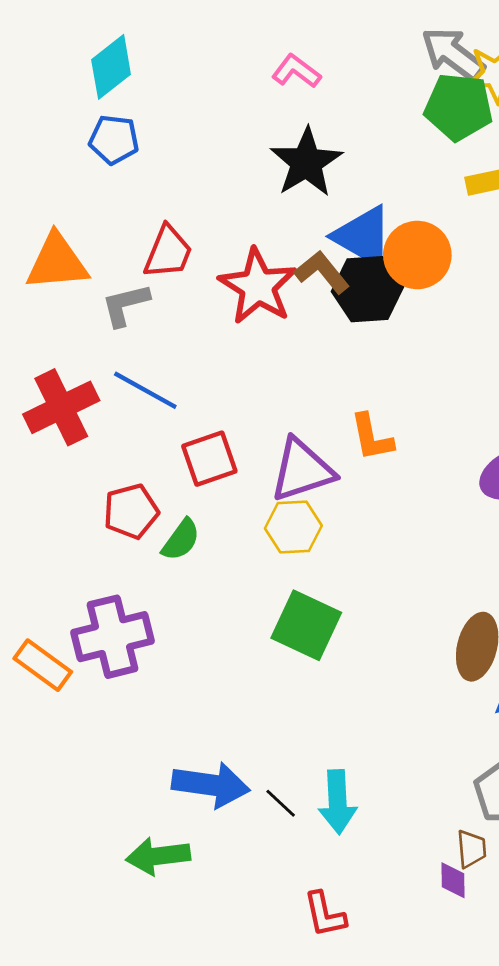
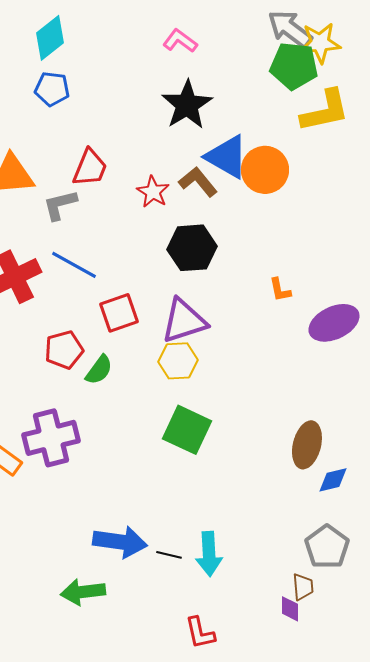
red star: (258, 286) -> (153, 192), size x0.6
black hexagon: (367, 289) -> (192, 248), moved
orange L-shape: (372, 437) -> (280, 290), moved, size x0.7
black line: (281, 803) -> (169, 555), turned -30

